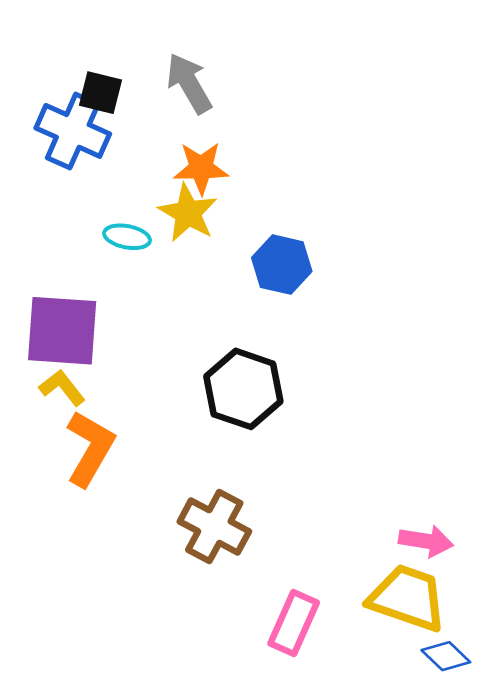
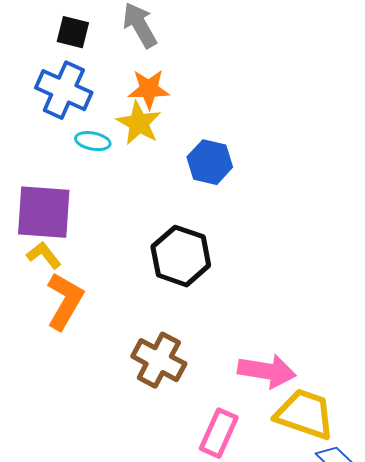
blue cross: (73, 131) -> (64, 90), moved
pink arrow: (426, 541) -> (267, 371), moved, size x1.4

